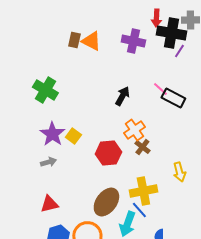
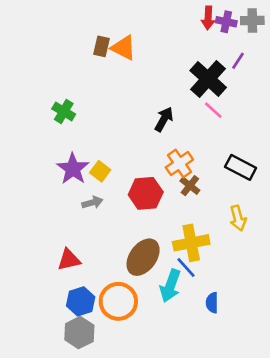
black cross: (171, 33) -> (208, 79), moved, turned 32
purple cross: (133, 41) -> (226, 22), moved, size x0.7
green cross: (45, 90) -> (64, 111), size x0.7
black rectangle: (173, 98) -> (241, 167), moved
gray arrow: (48, 162) -> (92, 203), moved

